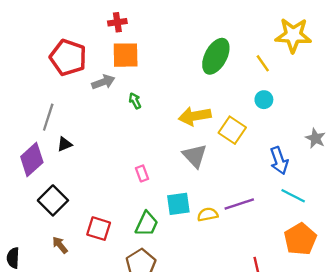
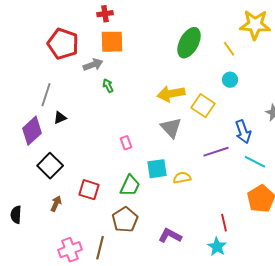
green arrow: (135, 101) -> (108, 86), moved
purple line: (239, 204) -> (216, 152), moved
brown arrow: (60, 245) -> (56, 204), turned 63

